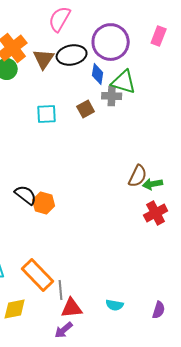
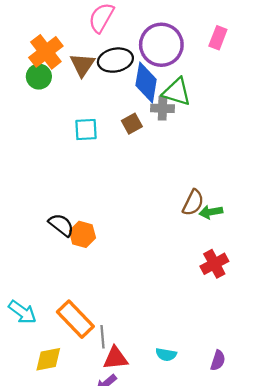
blue diamond: (98, 74) -> (146, 82), size x1.6
red cross: (156, 213) -> (214, 264), moved

